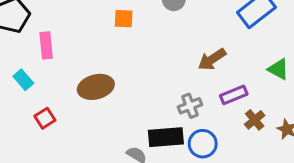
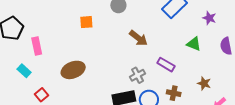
brown arrow: (212, 59) -> (138, 38), moved, turned -102
purple rectangle: (234, 95) -> (166, 65), turned 60
brown cross: (255, 120) -> (174, 93), moved, turned -32

